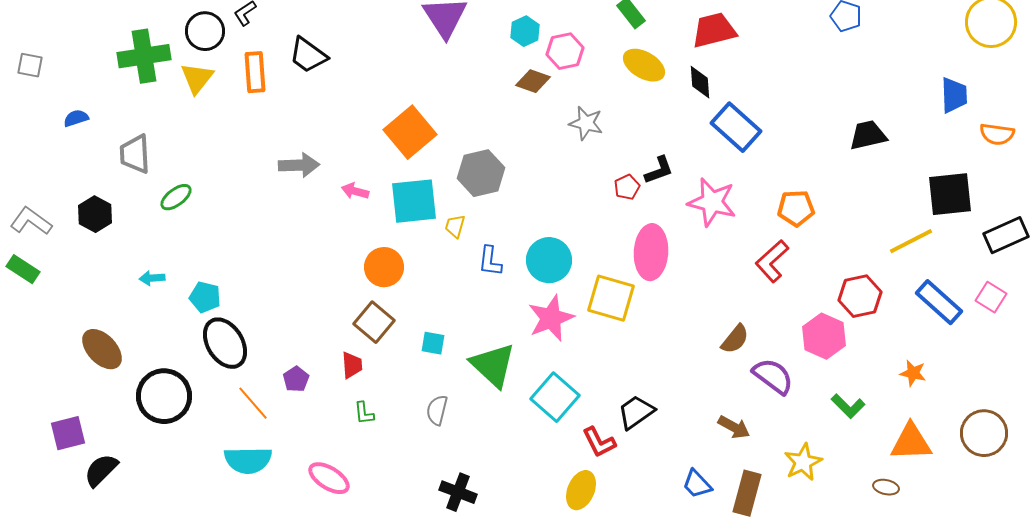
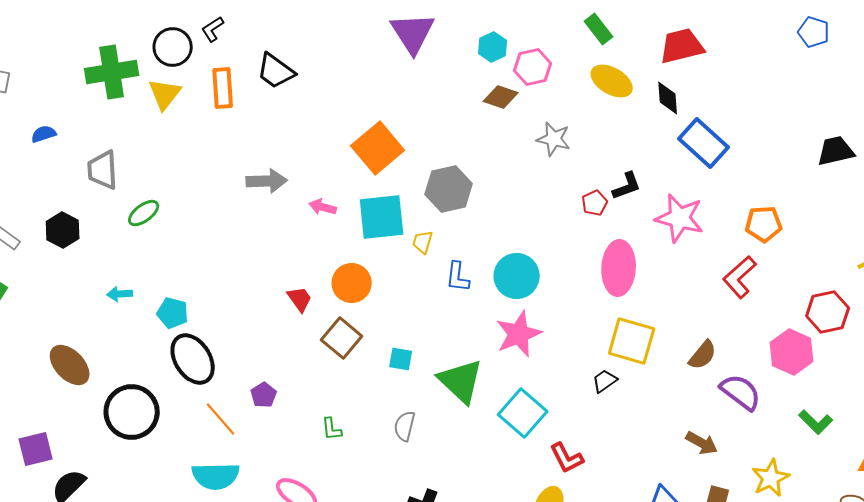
yellow square: (611, 298) -> (632, 341), moved
red trapezoid: (352, 365) -> (300, 299), moved, turned -32
black trapezoid: (636, 412) -> (605, 381), moved, size x0.7

